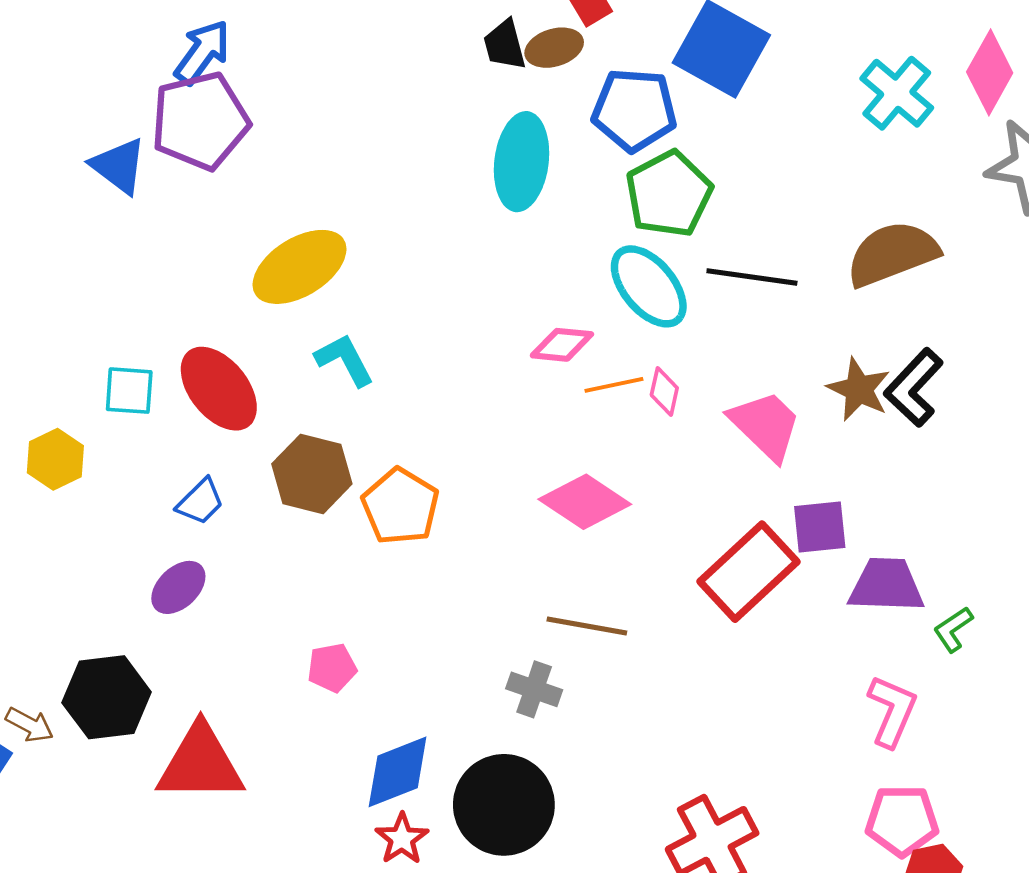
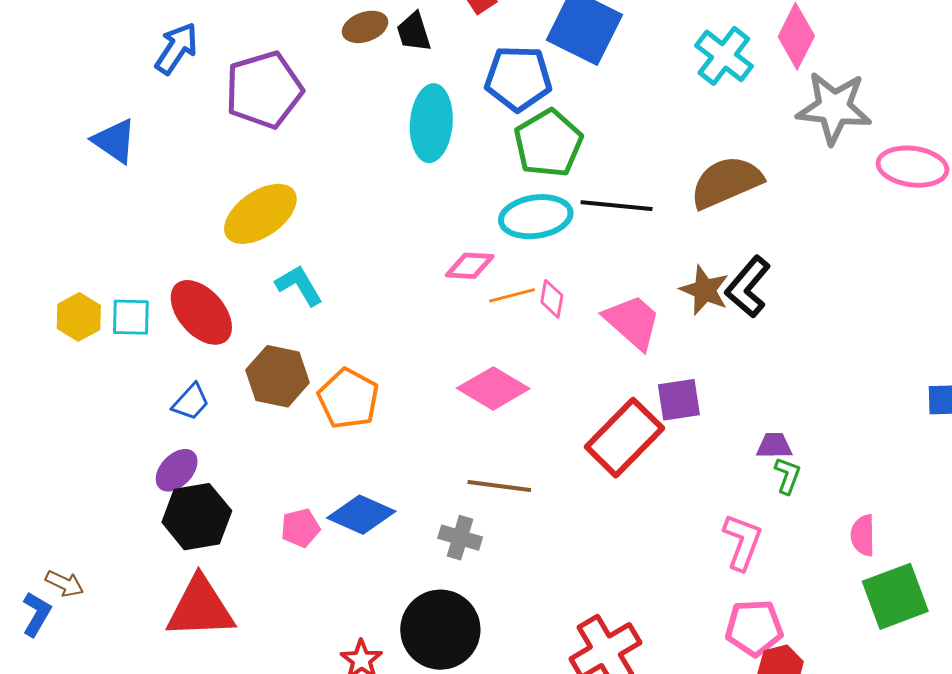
brown ellipse: (554, 48) -> (365, 27), moved
purple pentagon: (200, 121) -> (264, 90), moved
cyan ellipse: (649, 286) -> (536, 217), turned -56
yellow hexagon: (55, 459) -> (79, 317), moved
purple trapezoid: (886, 585) -> (774, 446), moved, size x0.6
green L-shape: (953, 629) -> (787, 476), turned 147
black hexagon: (107, 697) -> (197, 517), moved
blue diamond: (398, 772) -> (361, 515), moved, turned 48

